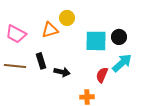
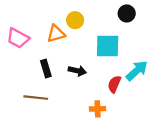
black circle: (119, 37) -> (127, 13), moved
brown line: (15, 66) -> (36, 98), moved
black arrow: (62, 72) -> (77, 71), moved

